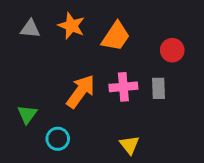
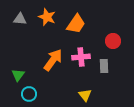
red circle: (172, 50) -> (113, 41), moved
gray rectangle: (158, 88) -> (104, 66), moved
cyan circle: (58, 139) -> (29, 94), moved

